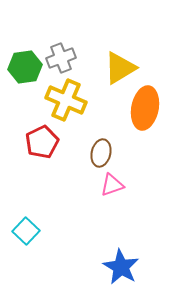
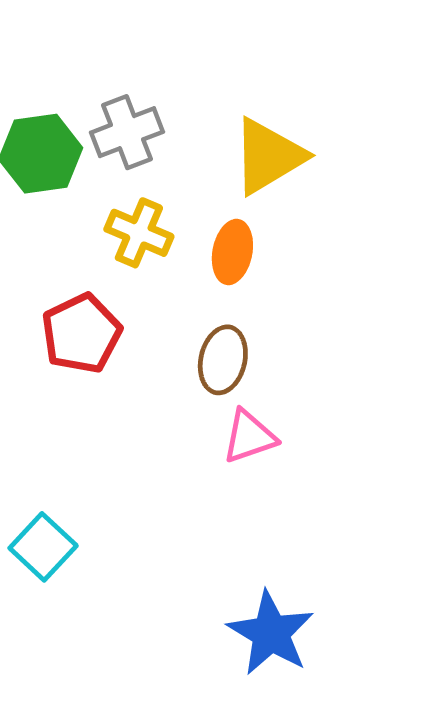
yellow cross: (66, 100) -> (139, 233), size x0.7
orange ellipse: (145, 108) -> (232, 252), moved, size x0.6

